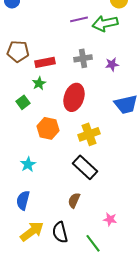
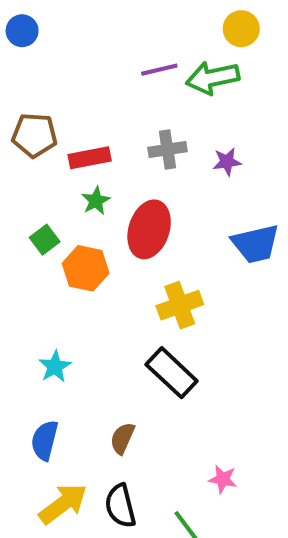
green star: (39, 83) -> (96, 201), moved
orange hexagon: (48, 128) -> (86, 268), moved
brown semicircle: (74, 200) -> (122, 438), moved

